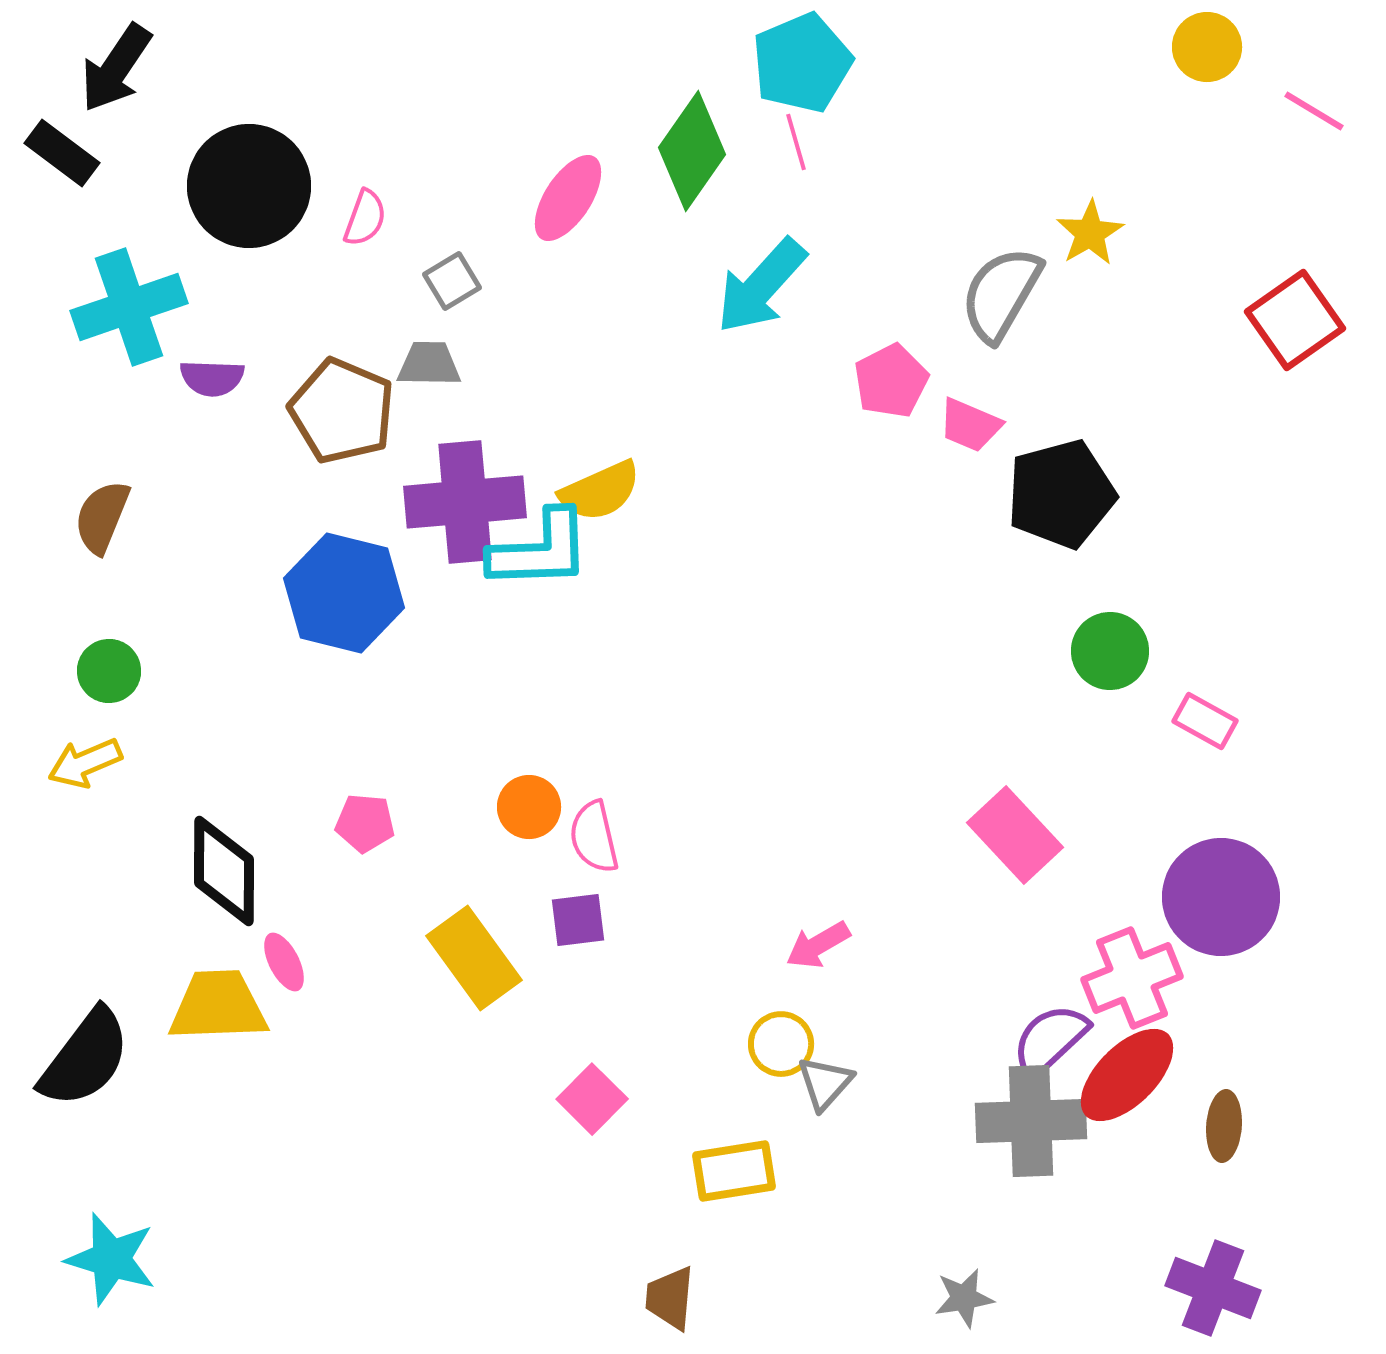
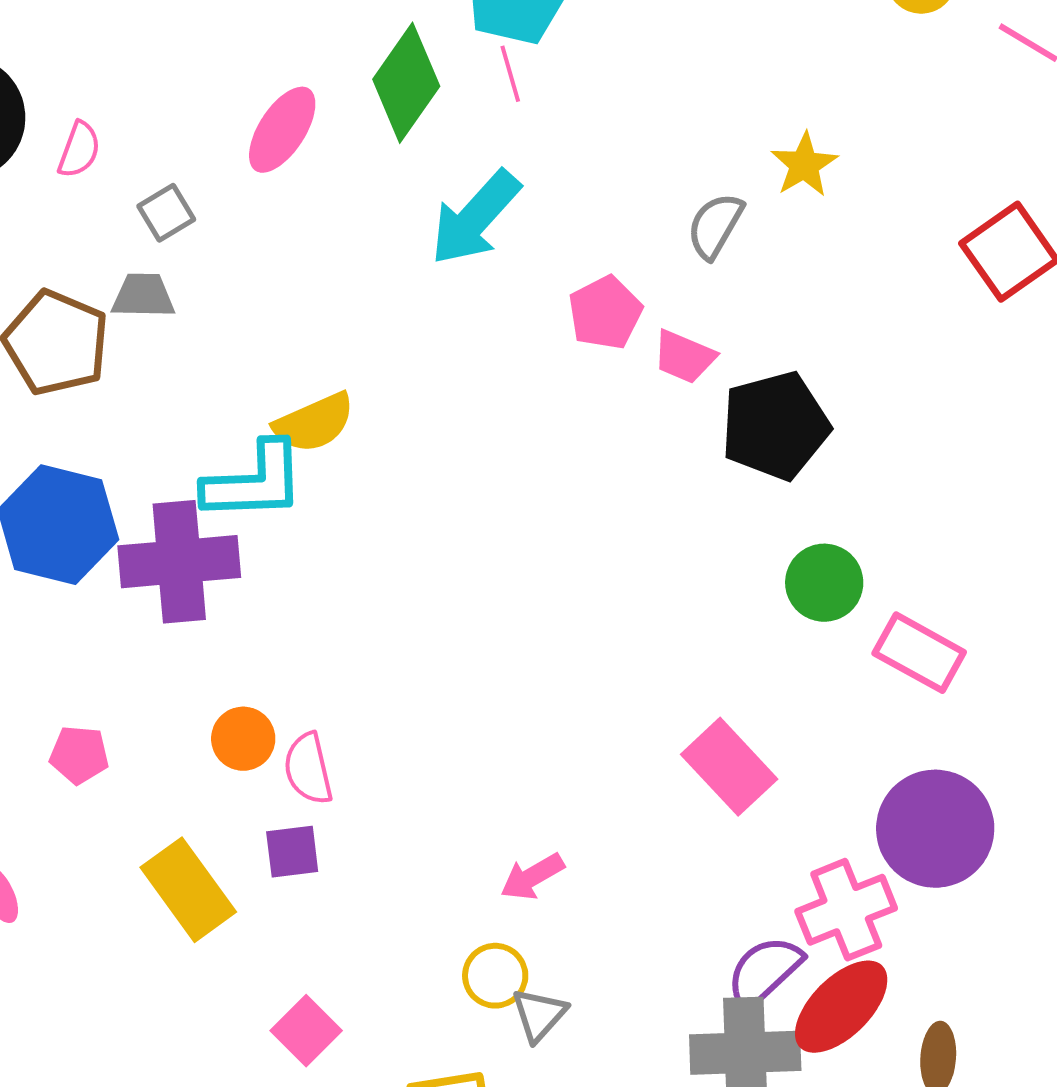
gray semicircle: (1001, 294) -> (715, 226), size x0.7
purple cross: (465, 502) -> (179, 562), moved
pink rectangle: (1205, 721) -> (919, 653), size x1.4

